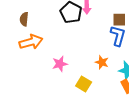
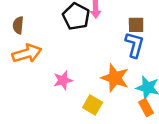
orange star: (102, 62) -> (115, 78), size x1.6

